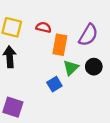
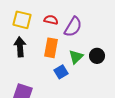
purple semicircle: (88, 35) -> (73, 27), moved
orange rectangle: (60, 45) -> (51, 48), moved

